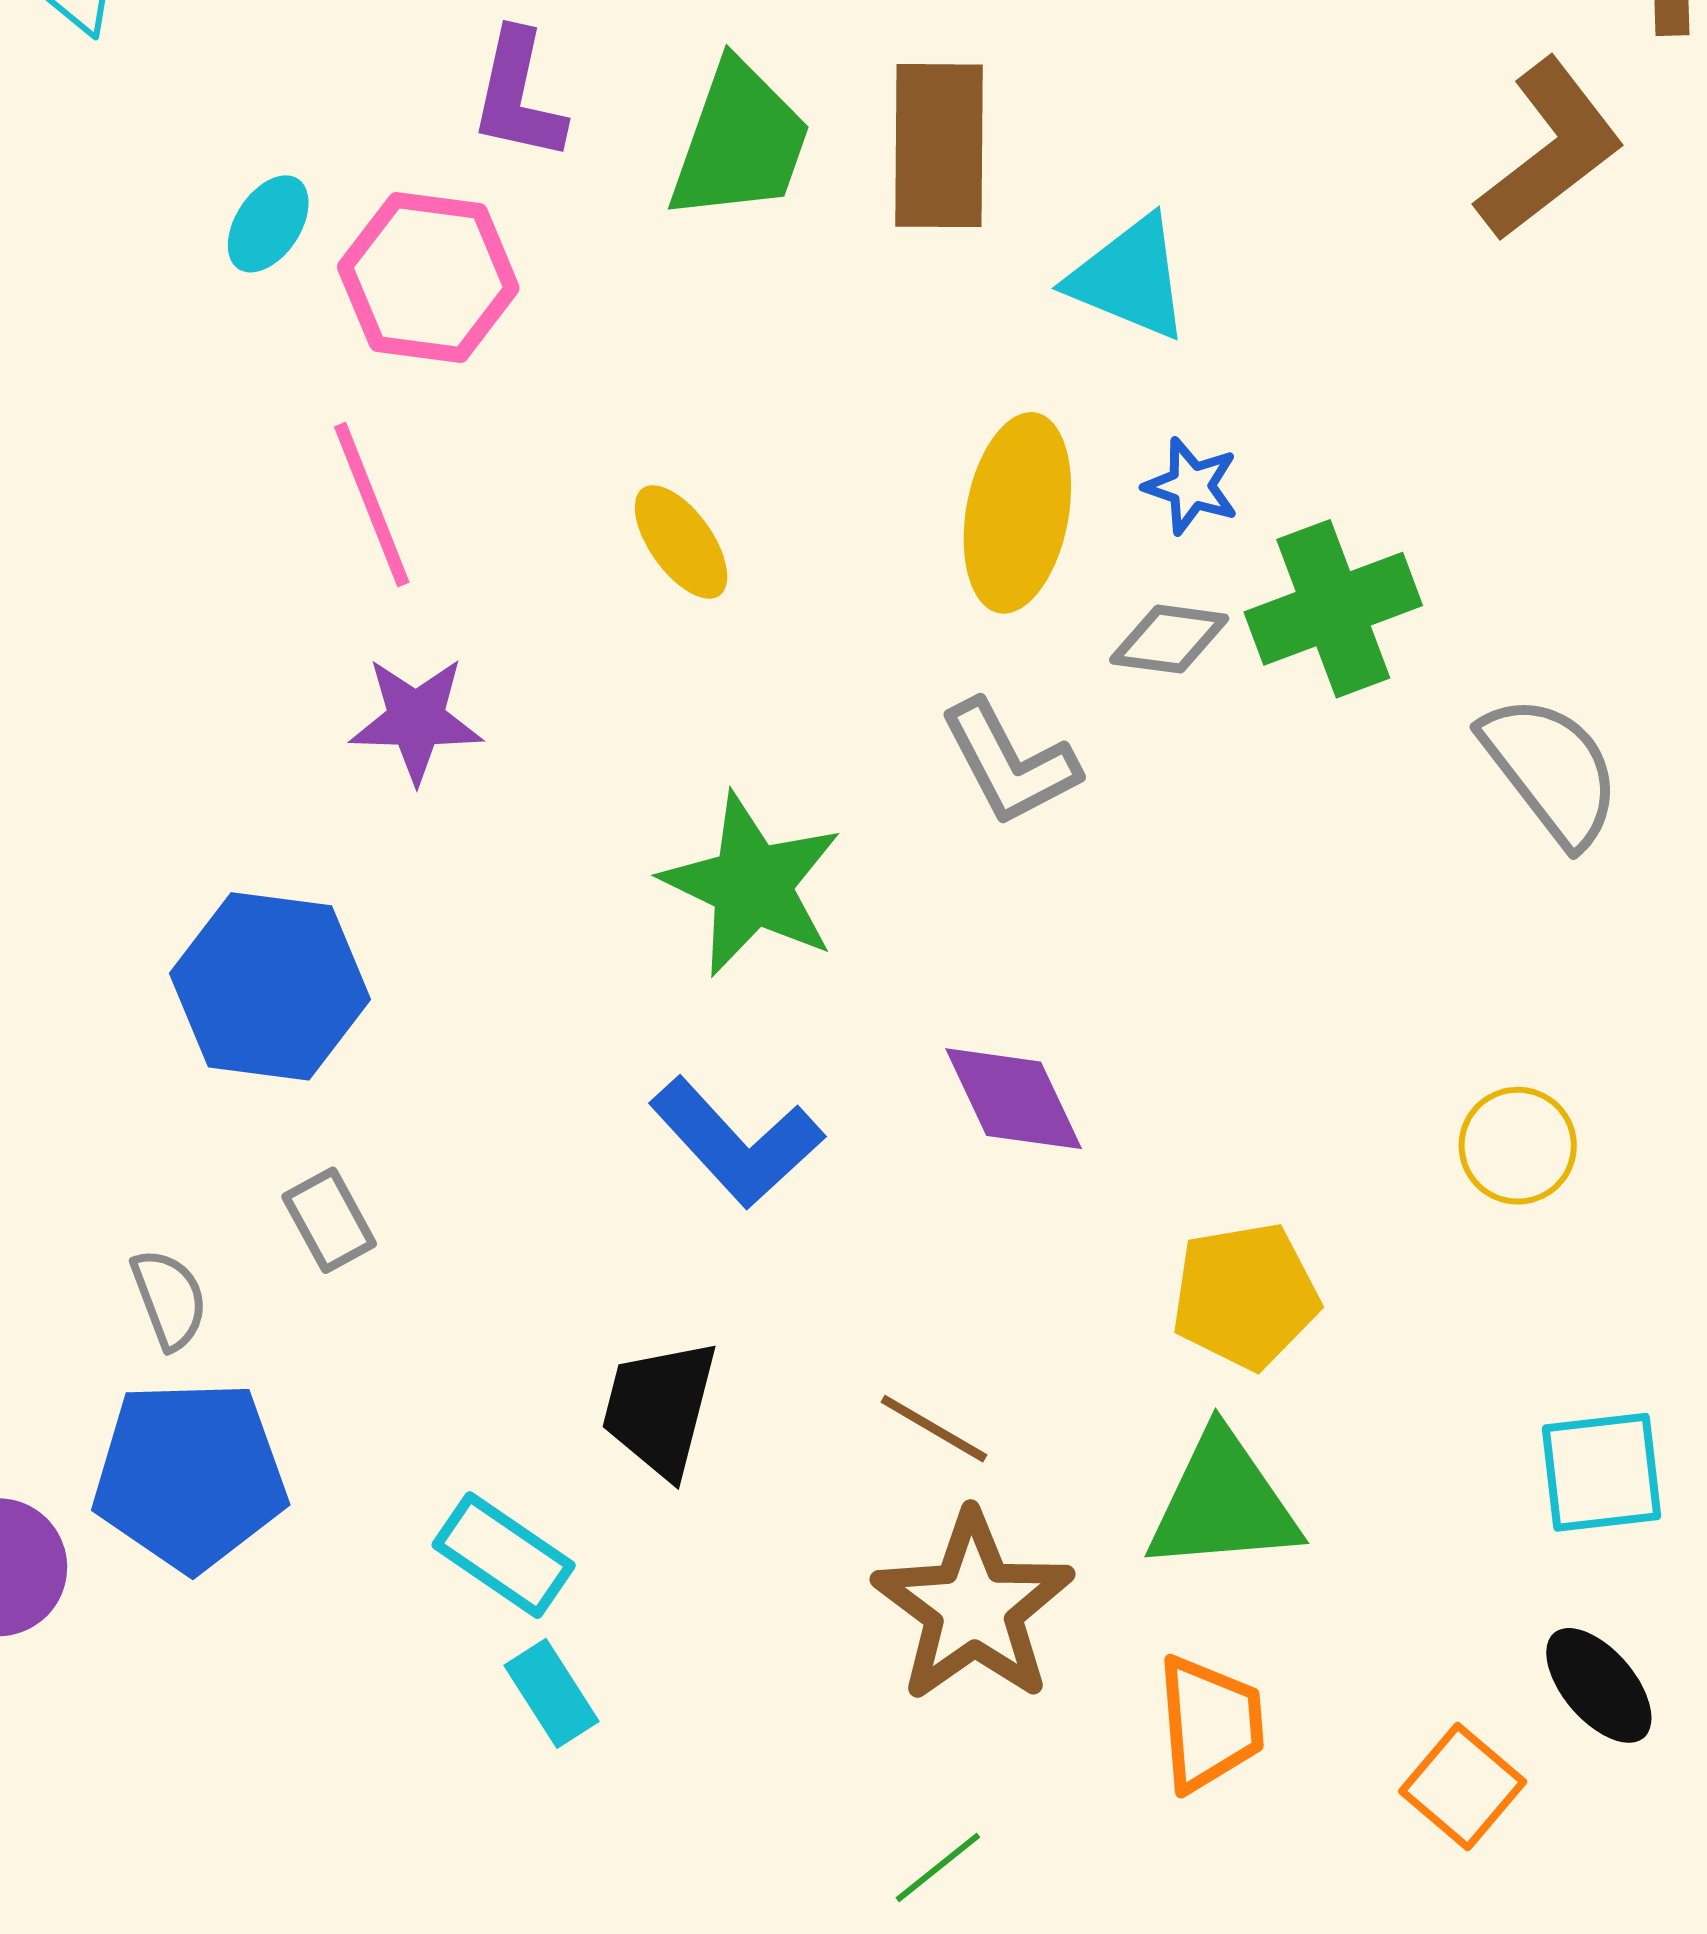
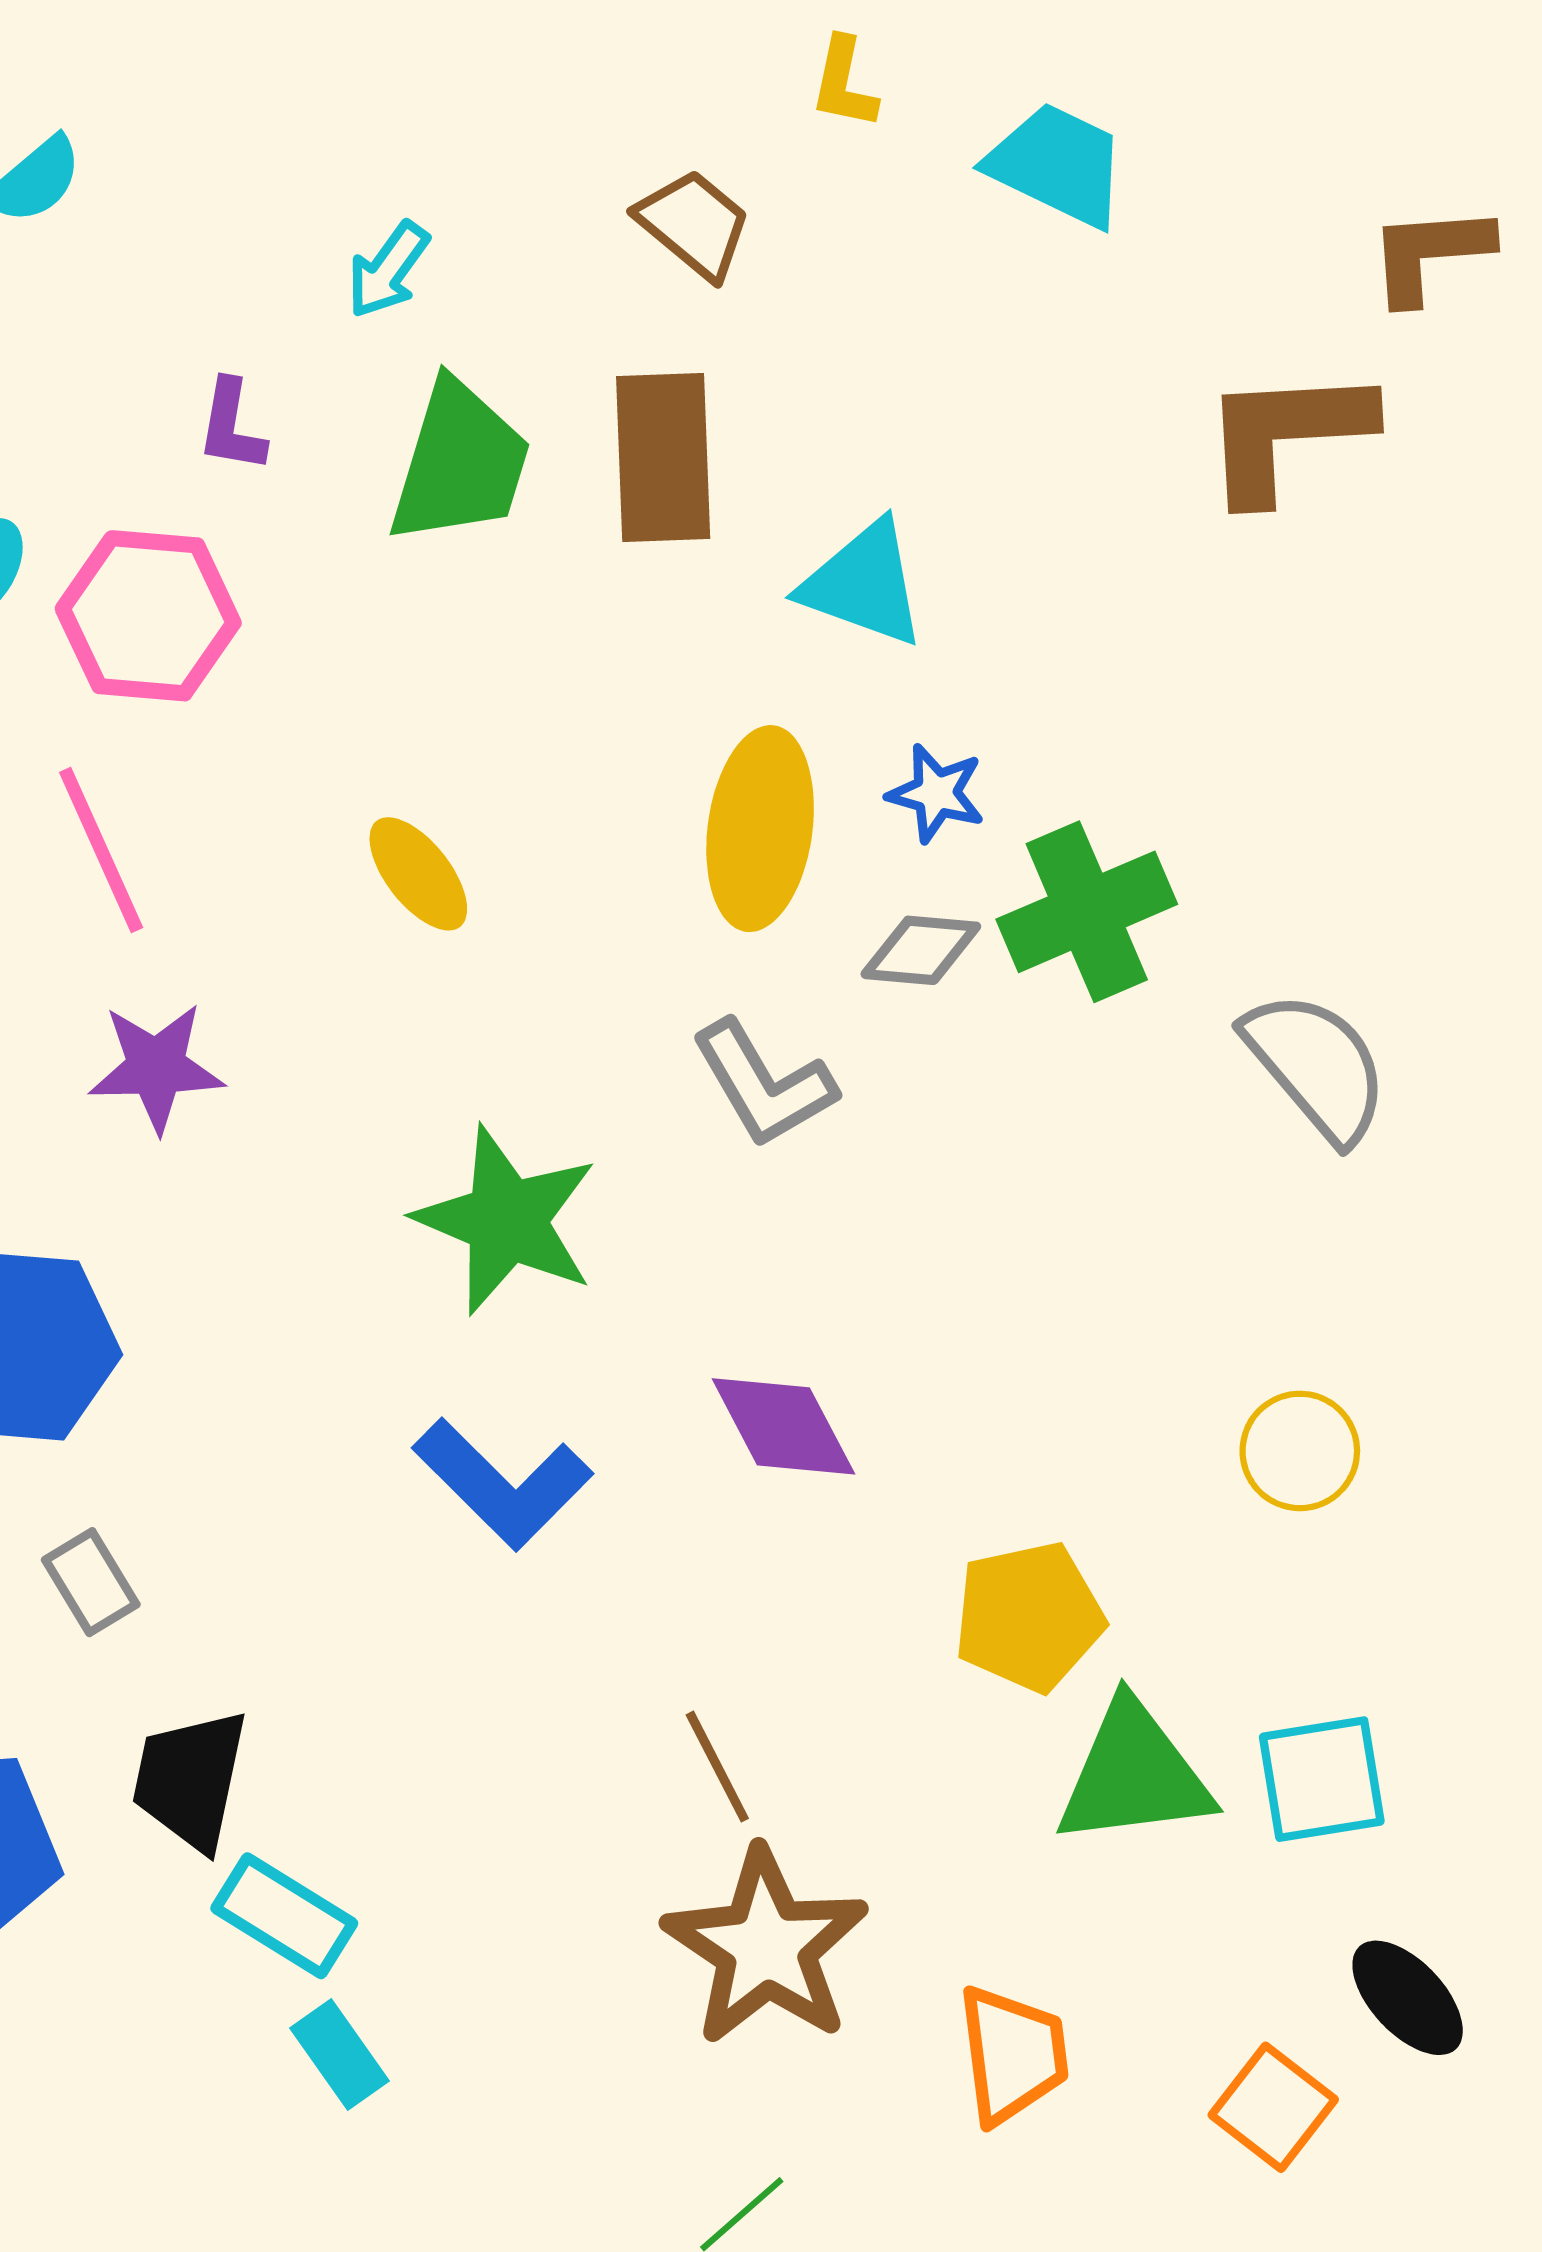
purple L-shape: (518, 96) -> (232, 426), size x0.7
brown L-shape: (1550, 150) -> (1286, 434), turned -143
black trapezoid: (660, 1408) -> (190, 1780), moved
brown line: (934, 1429) -> (717, 1767), turned 35
cyan square: (1602, 1472) -> (1322, 1779), moved
green triangle: (1223, 1503) -> (1134, 1774), moved

